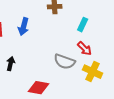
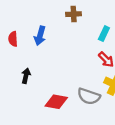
gray semicircle: (65, 62) -> (89, 96), moved

